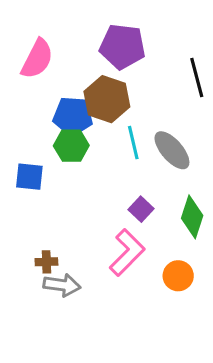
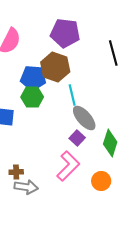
gray ellipse: (172, 150) -> (84, 118), moved

